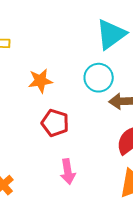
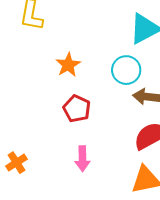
orange star: (40, 81) -> (68, 65), turned -30

